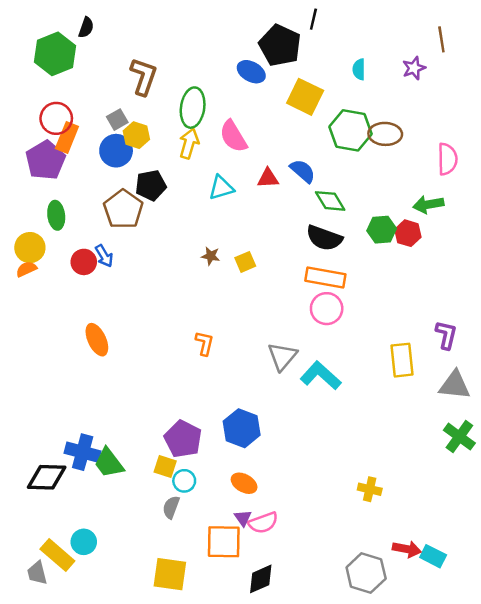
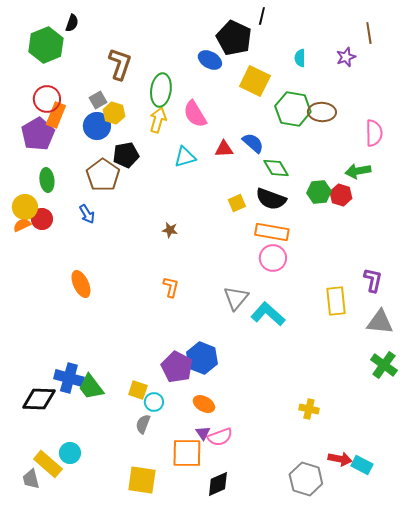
brown star: (211, 256) -> (170, 230), moved
red circle: (84, 262) -> (42, 219), moved
yellow square: (245, 262) -> (237, 203), moved
purple pentagon: (183, 439) -> (177, 367), moved

